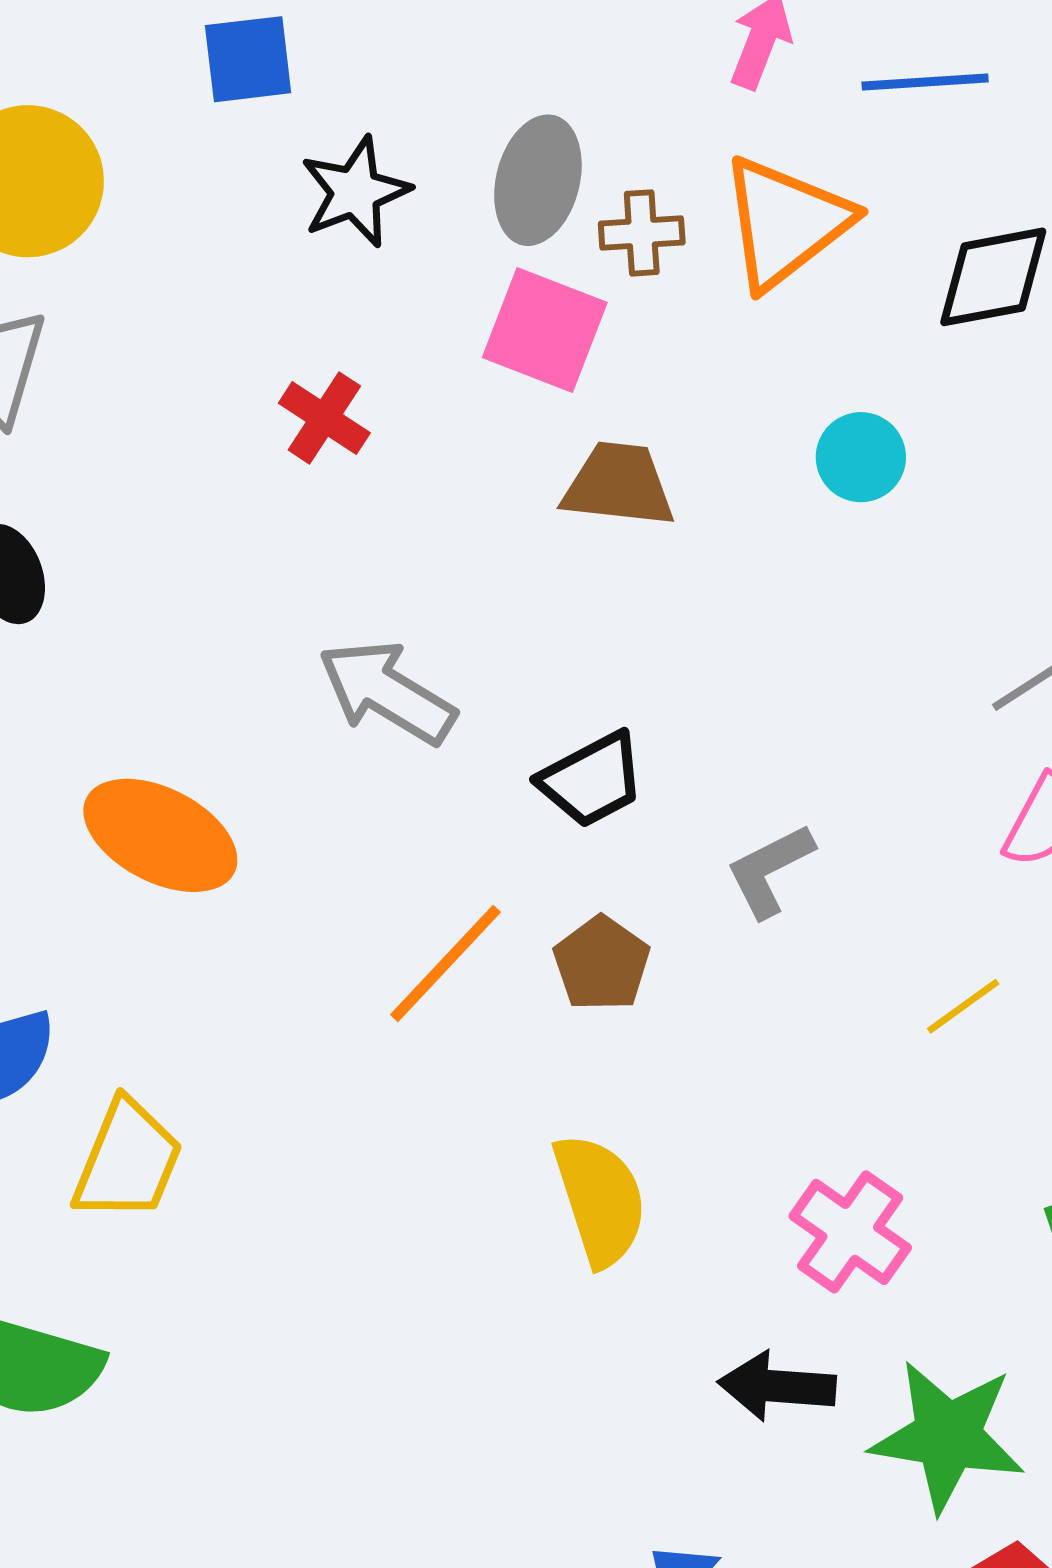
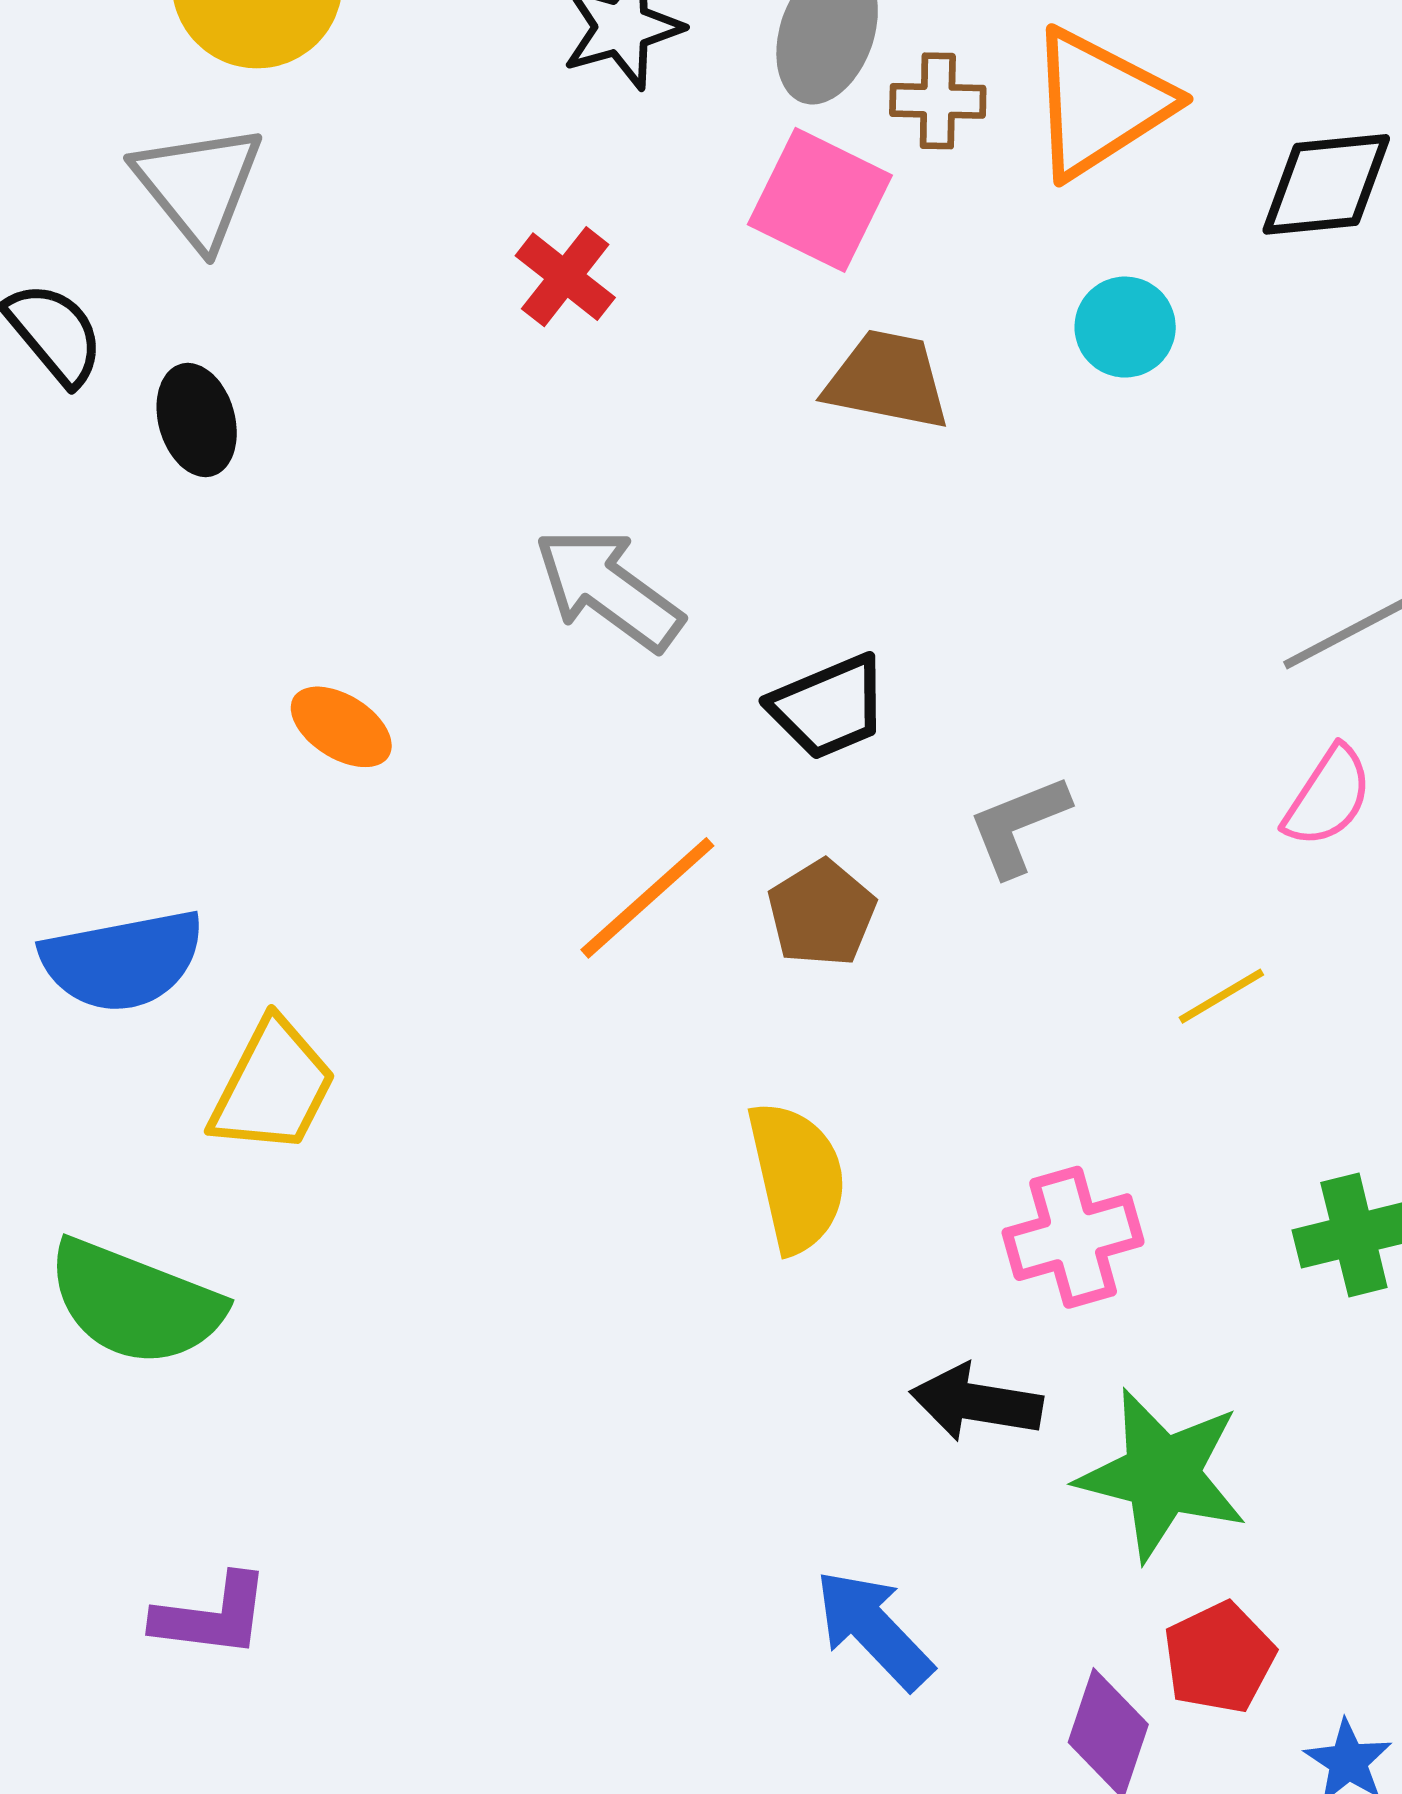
cyan circle: (861, 457) -> (1125, 327), moved
orange ellipse: (160, 835) -> (341, 727), size x0.6
pink cross: (850, 1232) -> (1073, 1237), turned 34

